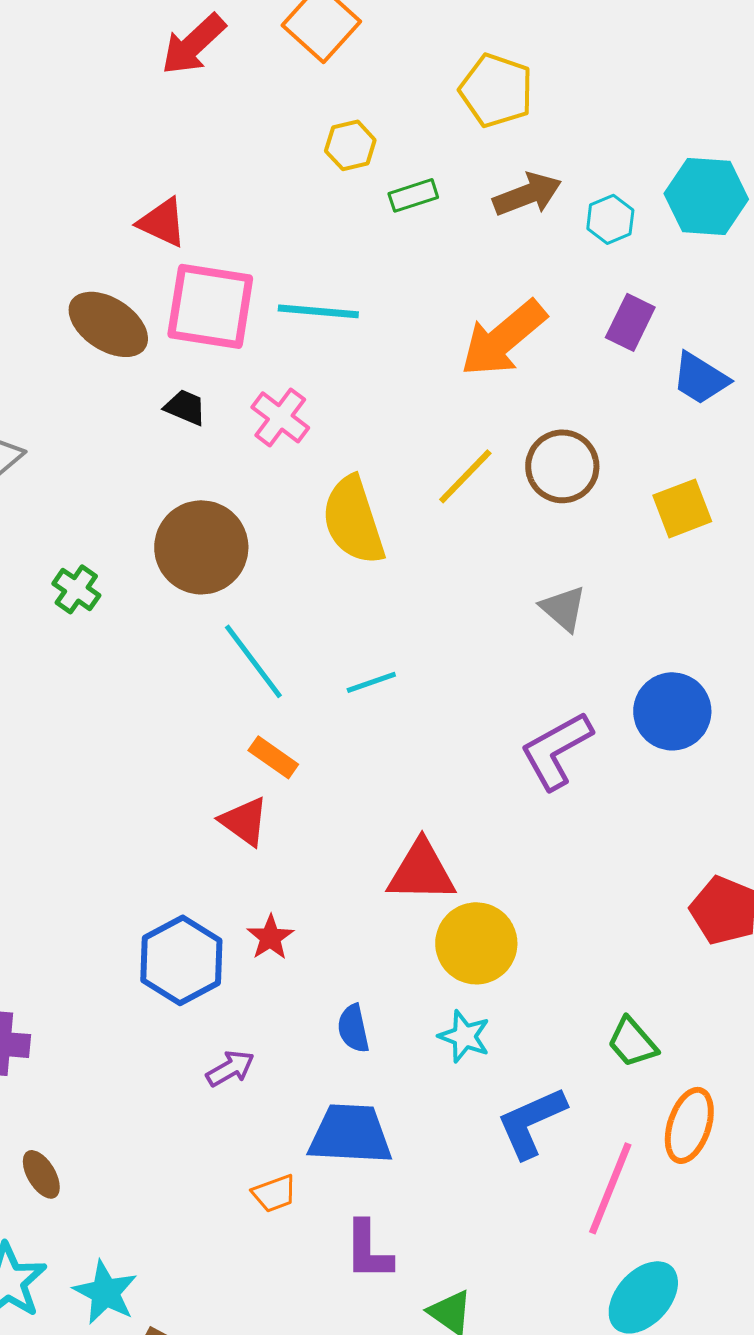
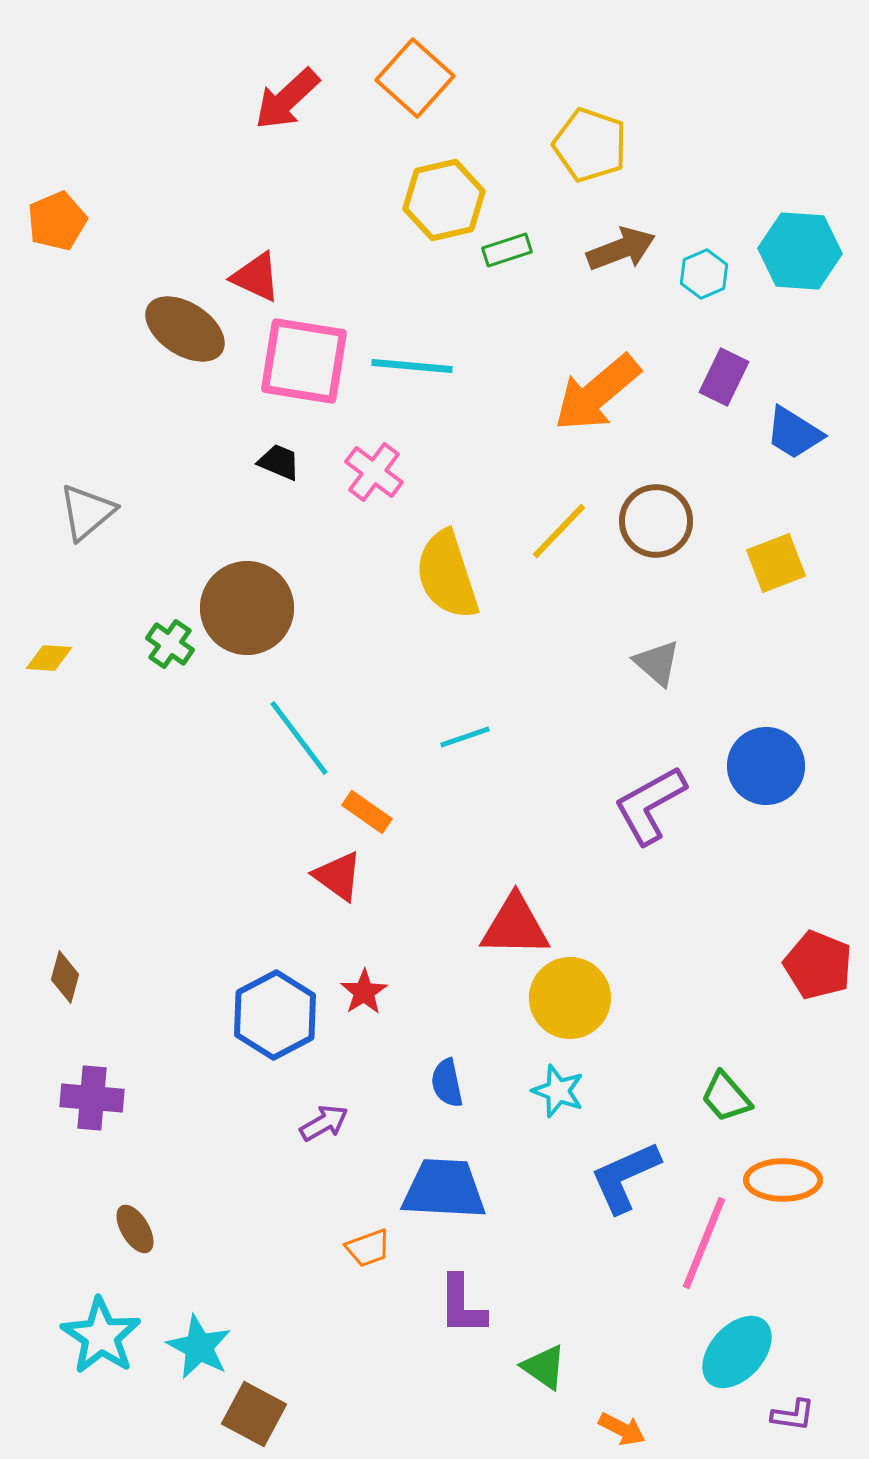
yellow hexagon: (350, 145) -> (444, 200), size x1.6
brown ellipse: (108, 324) -> (185, 329), moved
brown circle: (201, 547) -> (247, 608), moved
cyan line: (253, 661) -> (299, 738), moved
orange ellipse: (689, 1125) -> (783, 1180), turned 72

